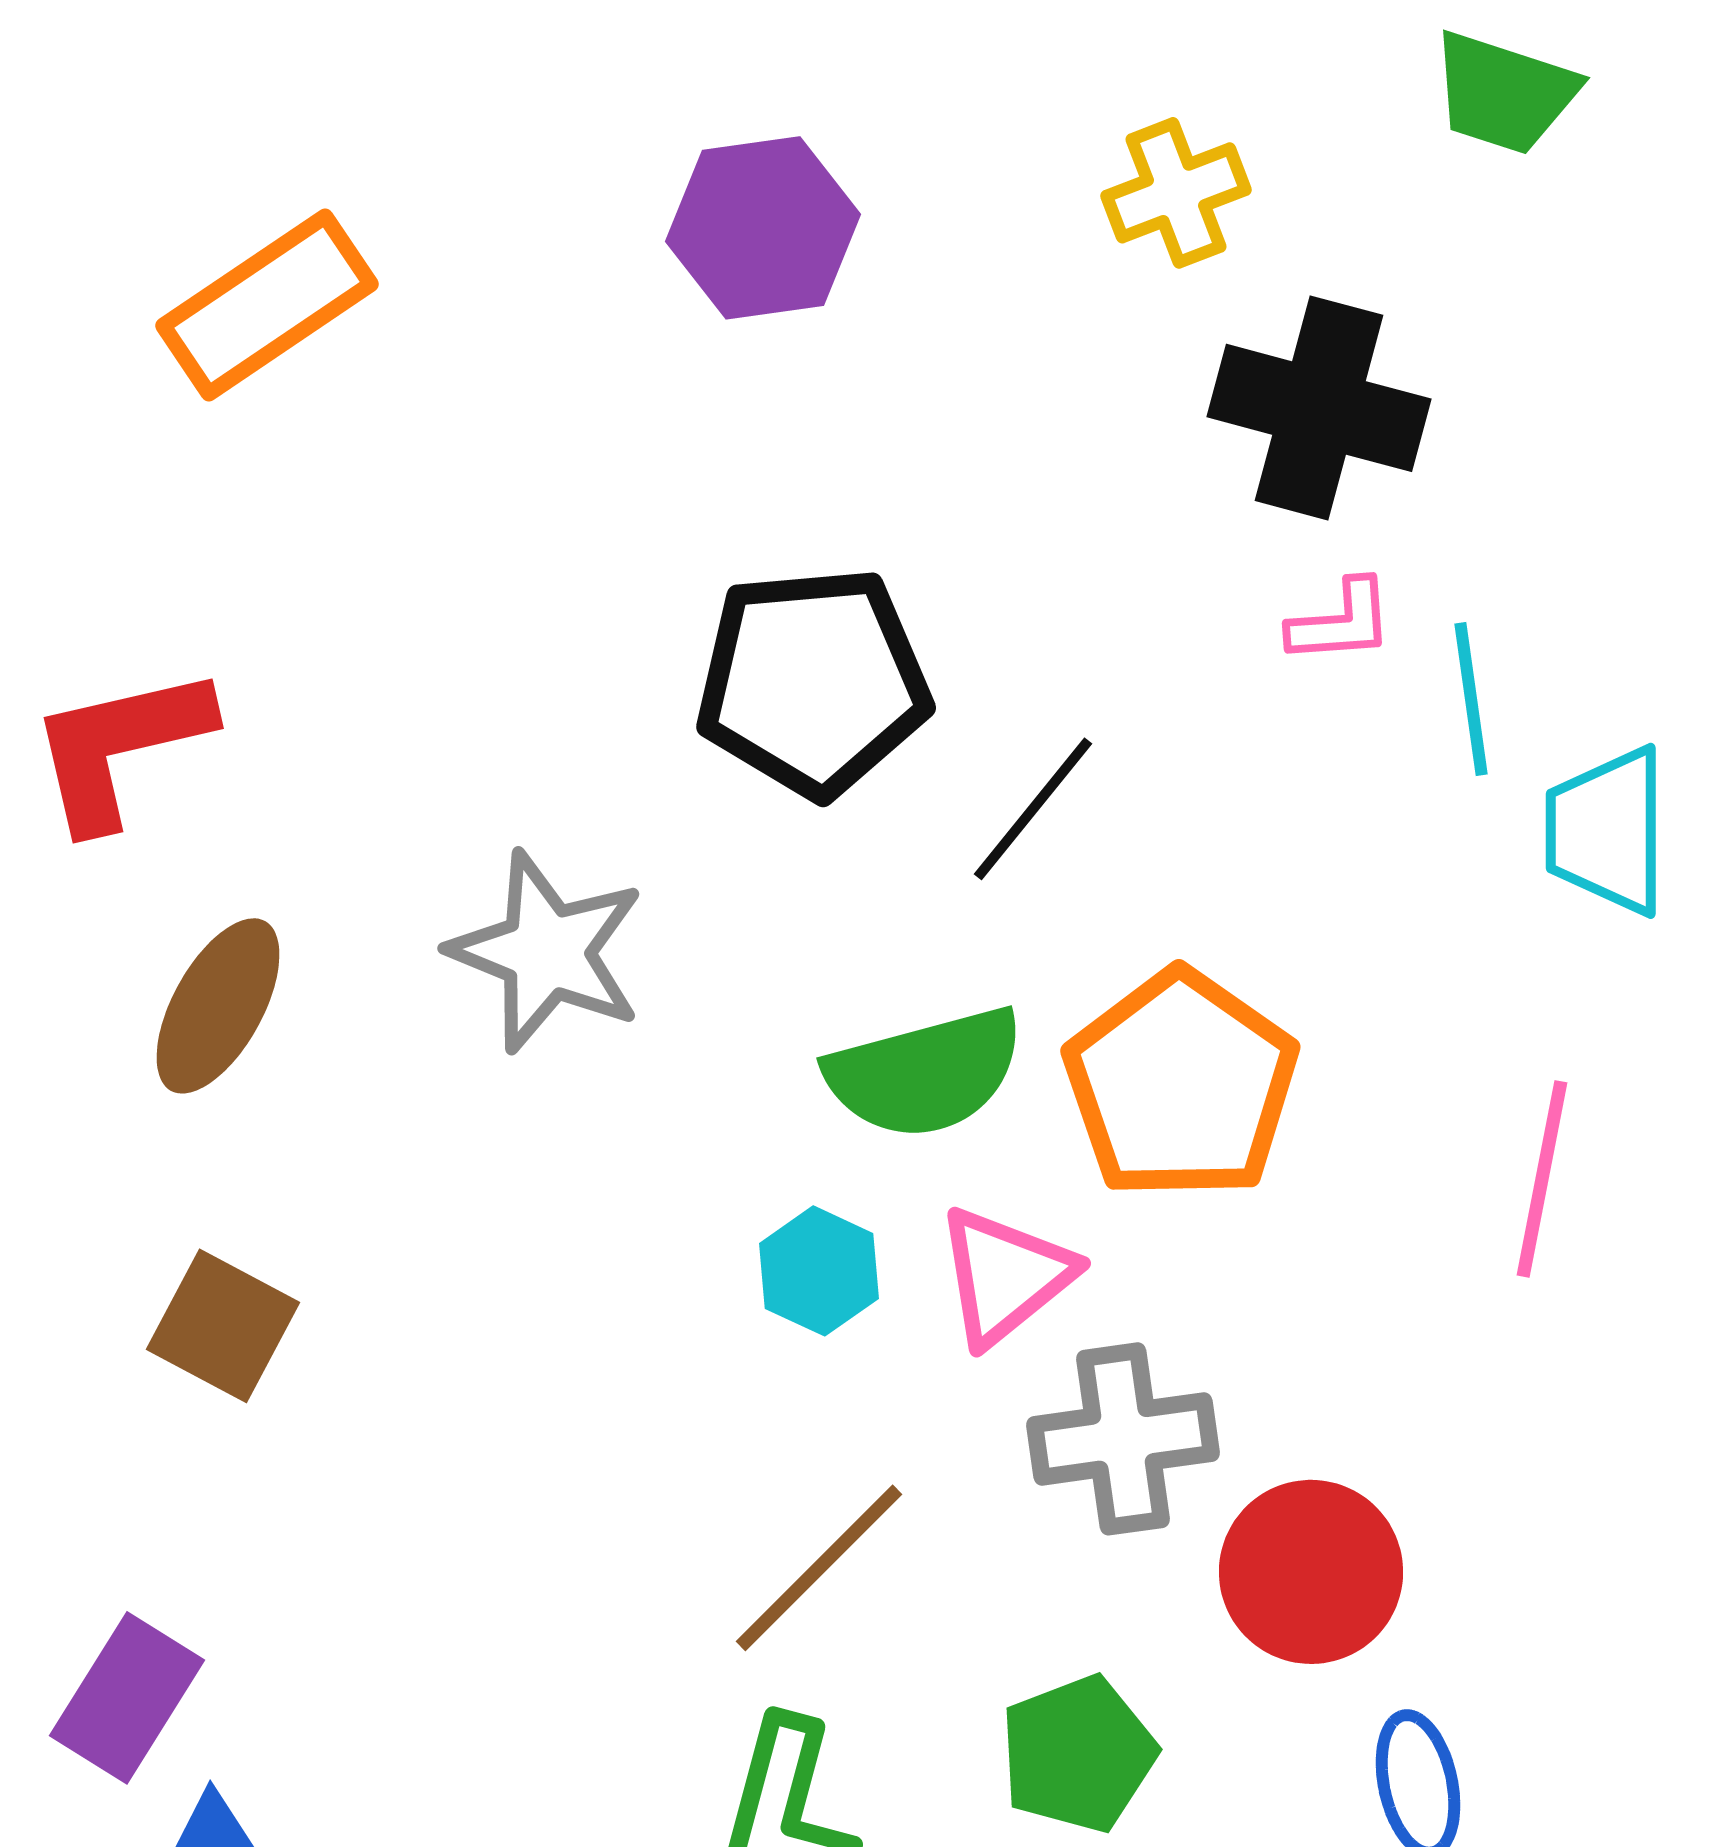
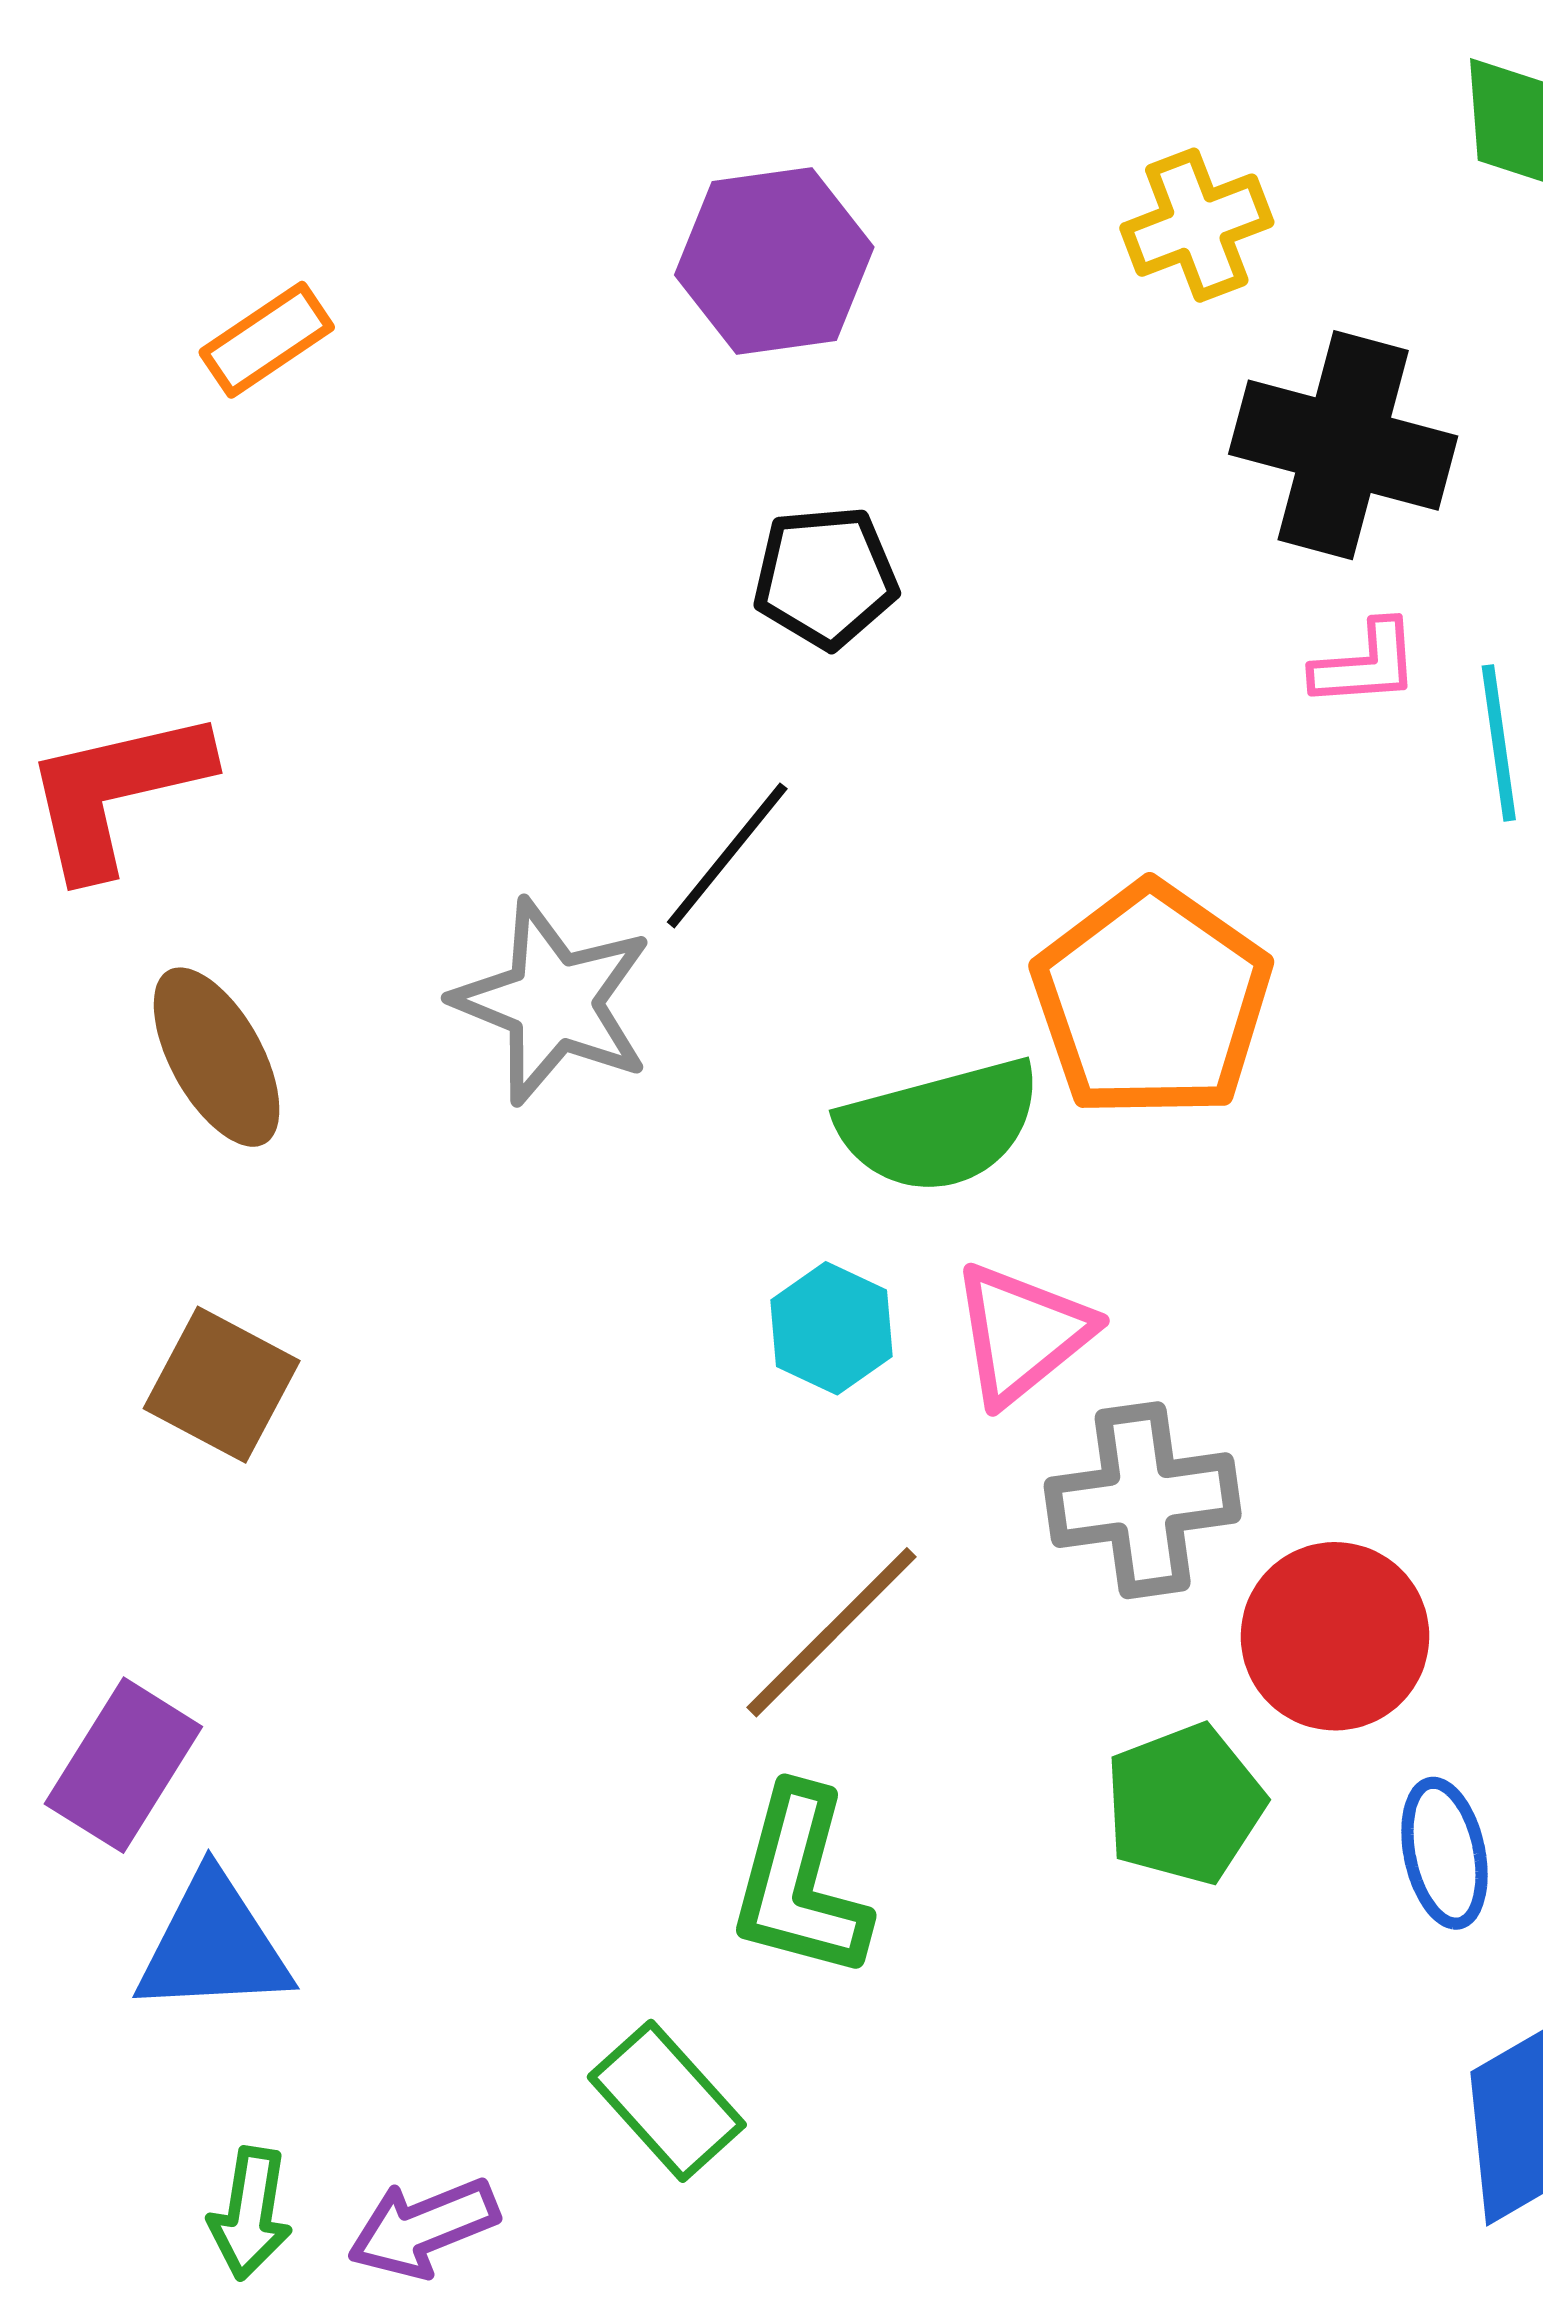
orange rectangle: (267, 305) -> (267, 340), size x0.6
black pentagon: (813, 682) -> (825, 577), moved, size x0.6
black line: (1033, 809) -> (727, 855), moved
brown ellipse: (218, 1006) -> (217, 1057), turned -58
orange pentagon: (1181, 1085) -> (1152, 1001), moved
green pentagon: (1078, 1754) -> (1185, 1804), moved

